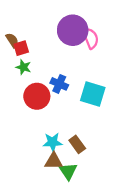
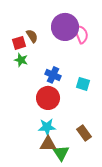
brown semicircle: (12, 40) -> (32, 36), moved
cyan square: (93, 94) -> (83, 84), size x0.6
red circle: (37, 96) -> (48, 98), moved
brown rectangle: (77, 144) -> (84, 133), moved

